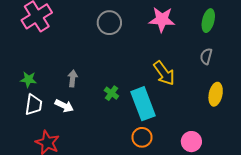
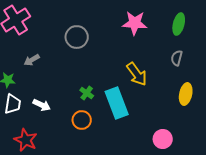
gray circle: (109, 23) -> (77, 37), moved
gray arrow: (73, 78) -> (32, 60), moved, turned -126
orange circle: (142, 137) -> (82, 120), moved

